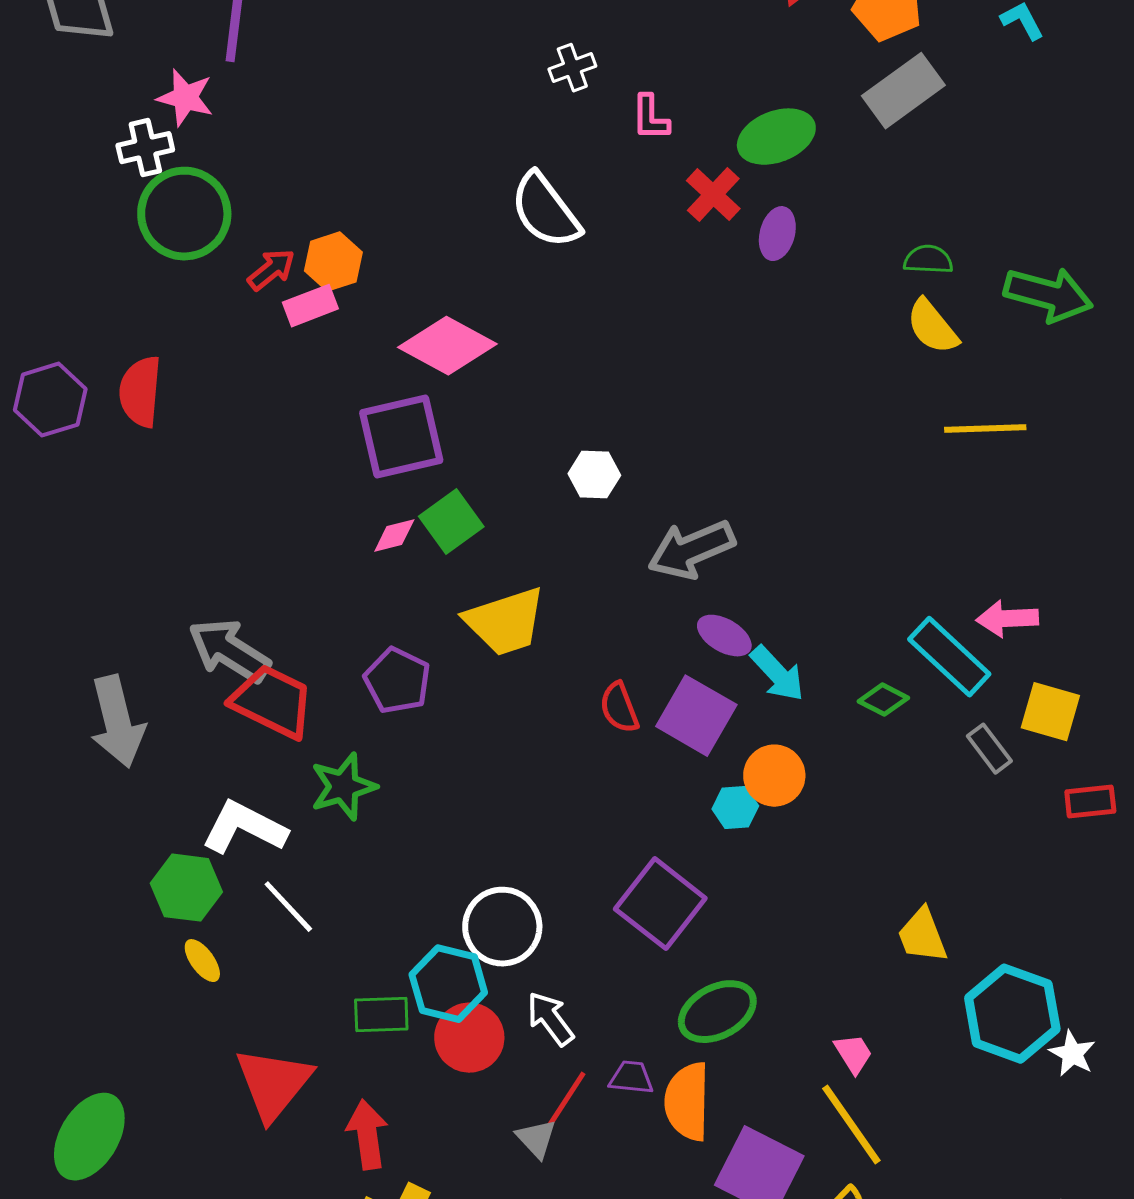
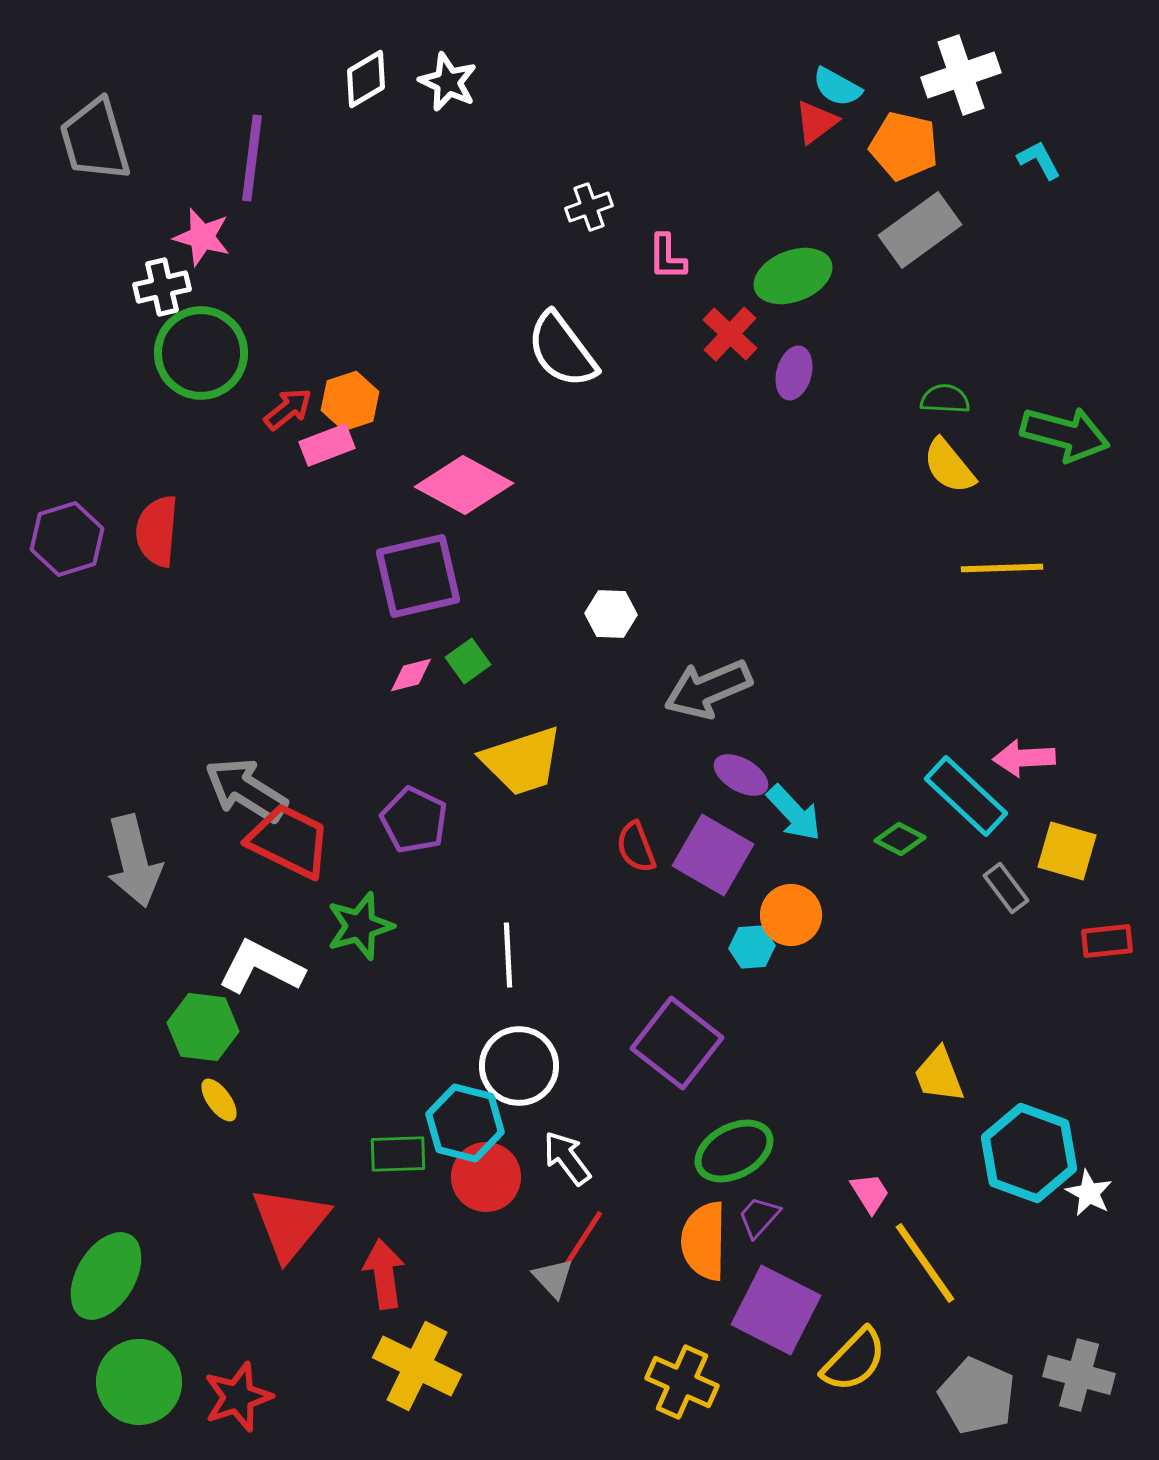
green square: (451, 522) -> (468, 661), size x0.7
white line: (288, 907) -> (508, 955), moved, turned 40
purple trapezoid: (631, 1078) -> (759, 1217), moved, turned -54
yellow line: (851, 1125) -> (925, 1263), moved

